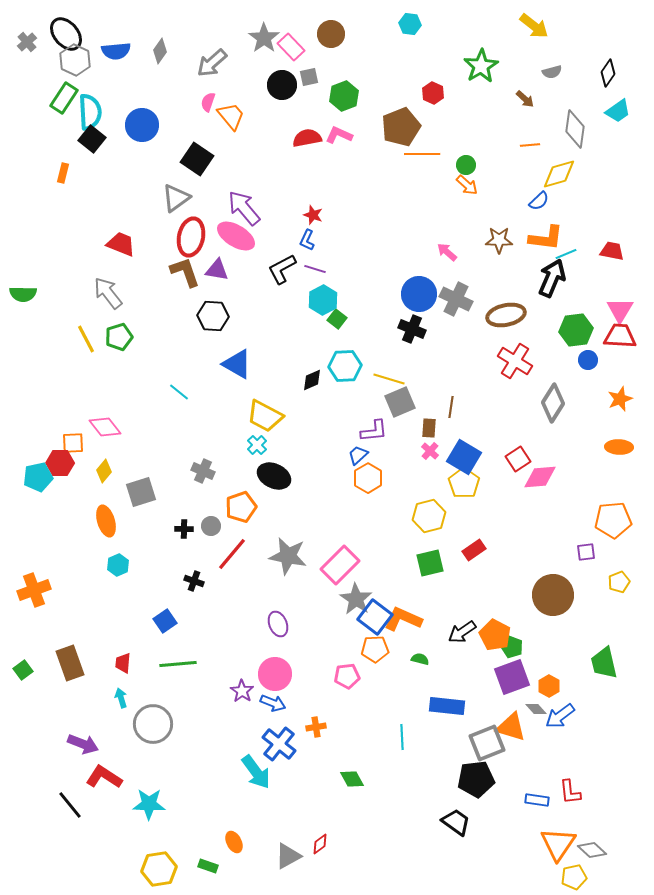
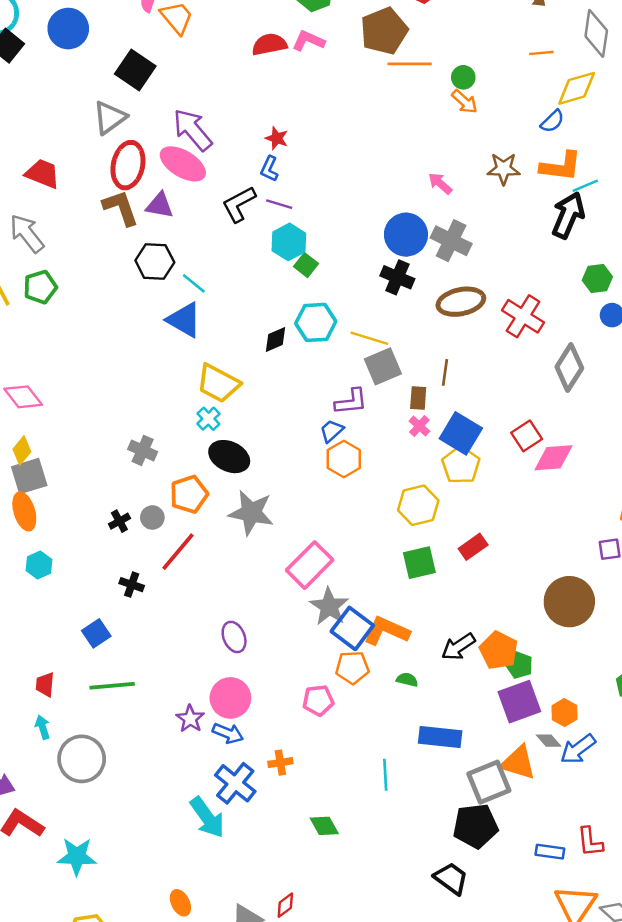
brown ellipse: (506, 315) -> (461, 302), moved
green hexagon: (576, 330) -> (597, 279), size x0.7
cyan line: (179, 392) -> (194, 283), moved
gray square: (141, 492) -> (29, 476), moved
black cross: (184, 529) -> (119, 521), turned -30
gray star: (288, 556) -> (251, 513), moved

